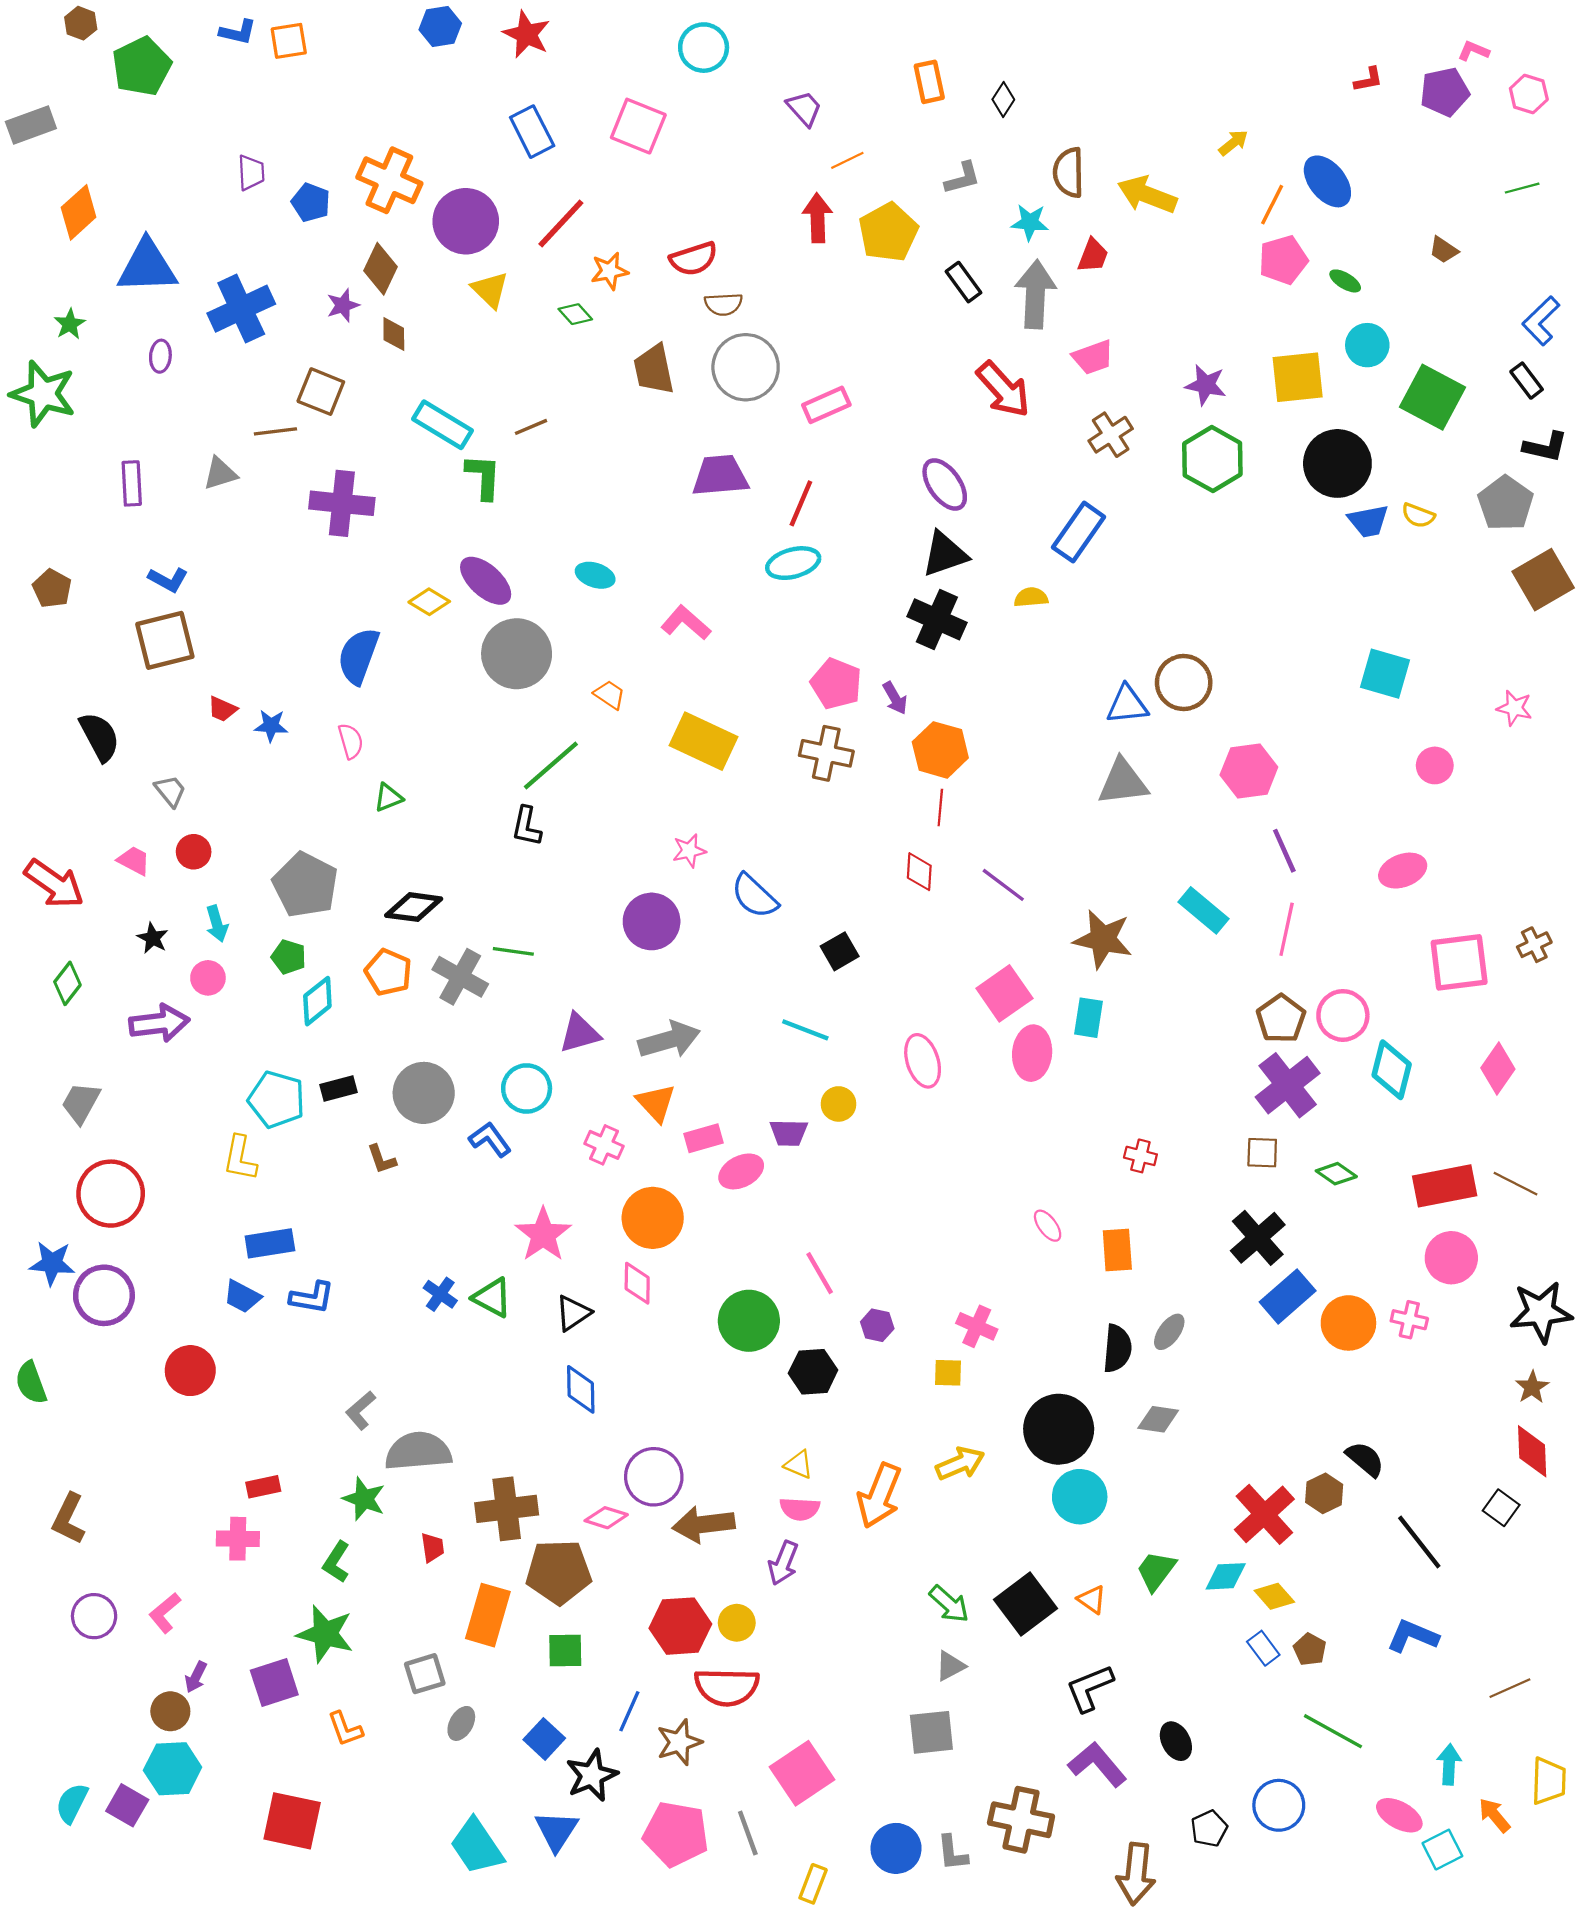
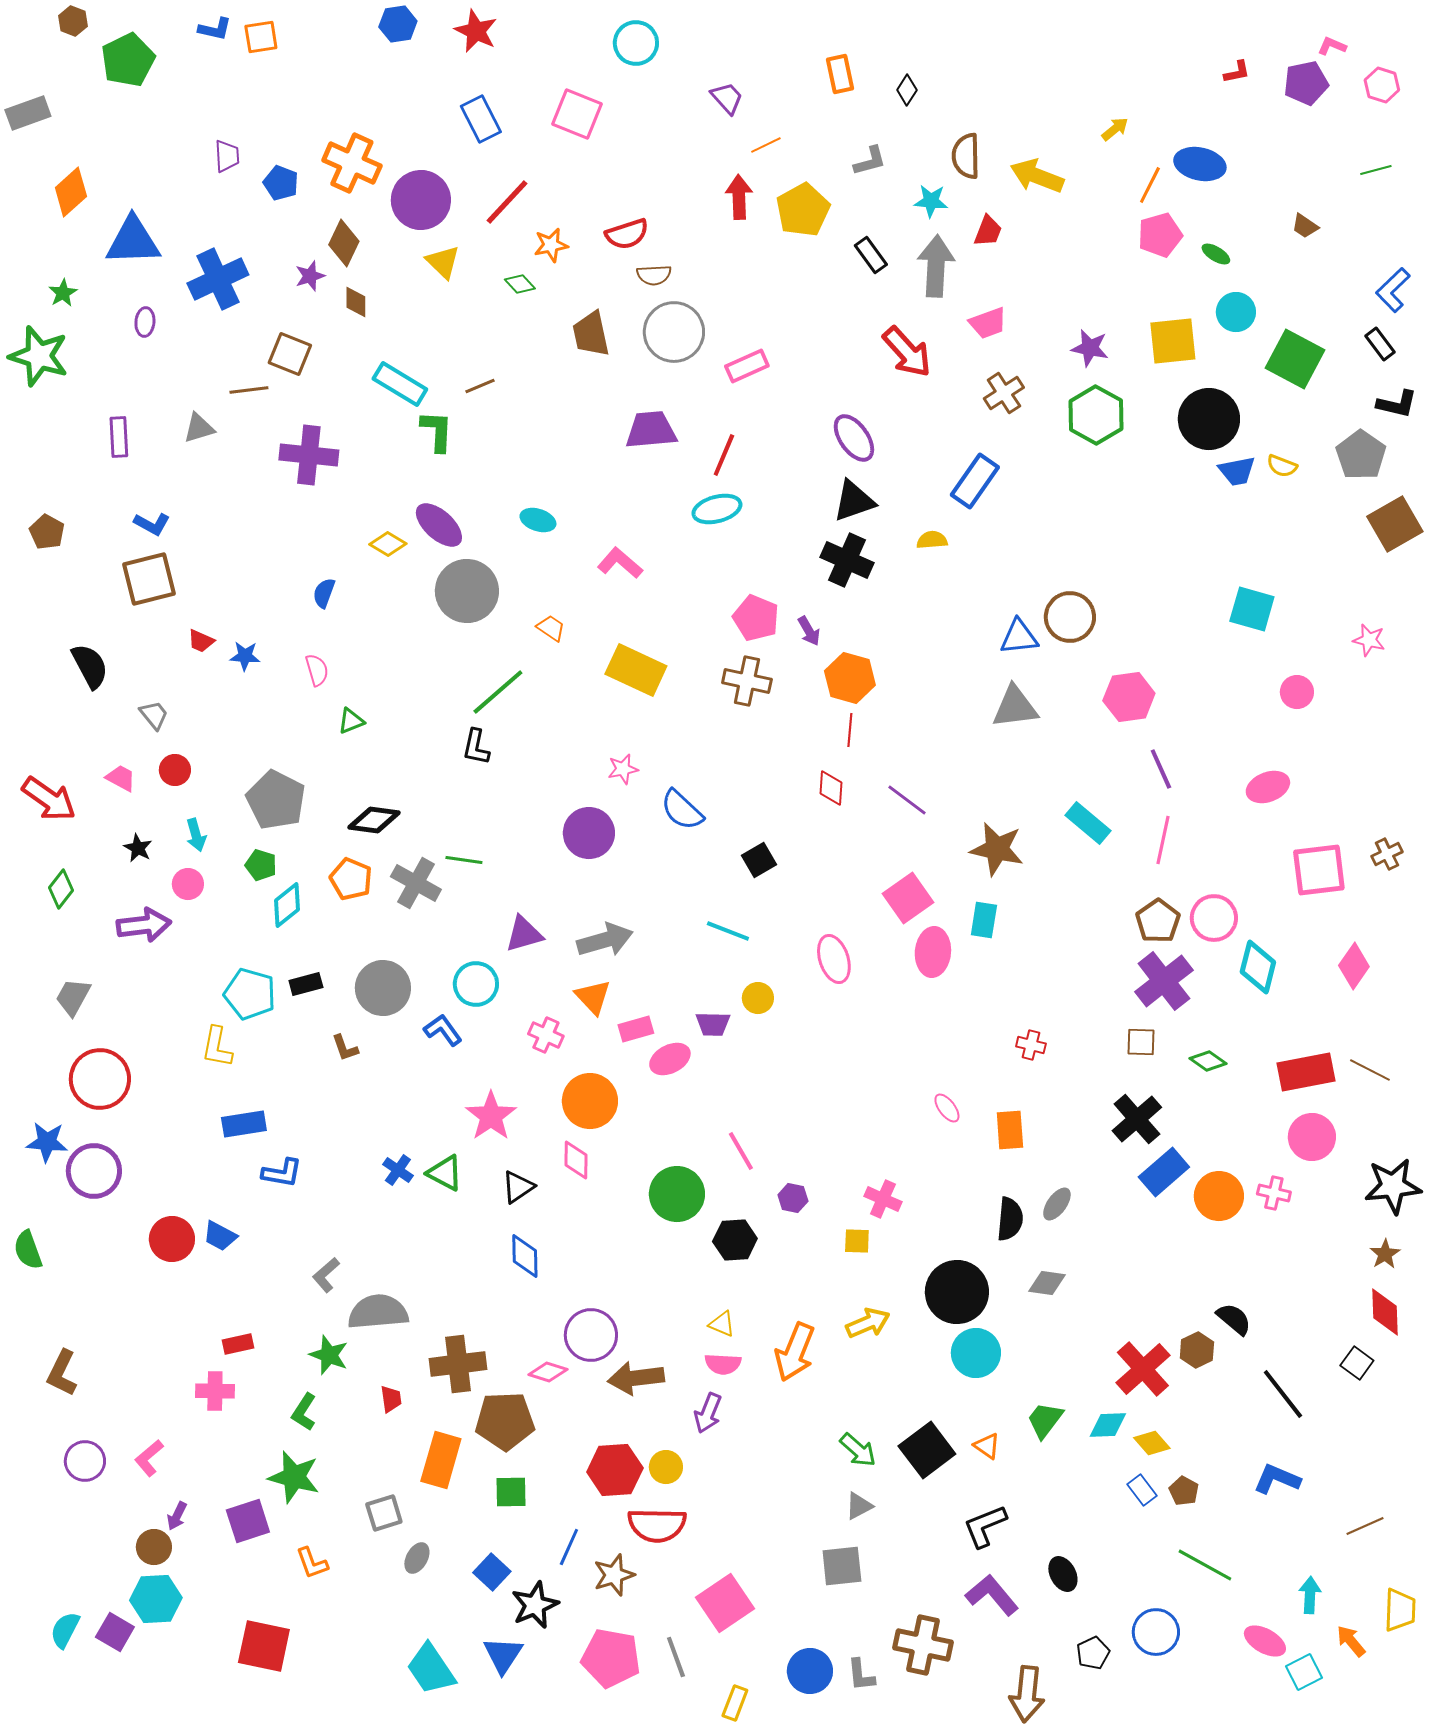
blue ellipse: (1327, 181) -> (1200, 164), turned -39
blue semicircle: (358, 656) -> (324, 593), size x0.6
blue trapezoid: (242, 1296) -> (220, 1236), moved

